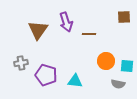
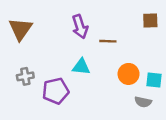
brown triangle: (38, 30) -> (20, 29), moved
purple pentagon: (46, 75) -> (56, 91), turned -30
cyan triangle: (75, 81) -> (81, 67), moved

